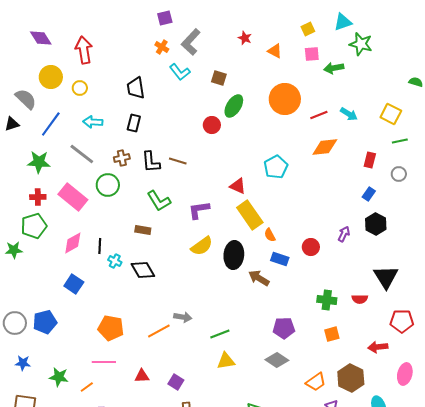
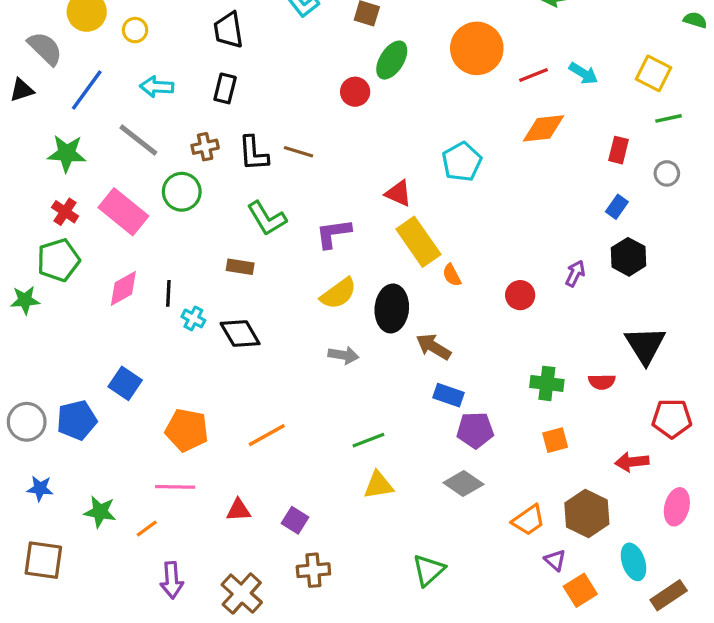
red cross: (38, 197) -> (65, 212), turned 35
blue rectangle: (280, 259) -> (448, 395), moved
blue square: (74, 284) -> (125, 383), moved
gray arrow: (183, 317) -> (343, 355), moved

